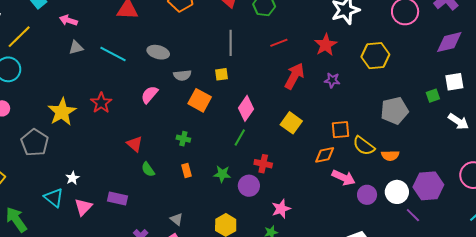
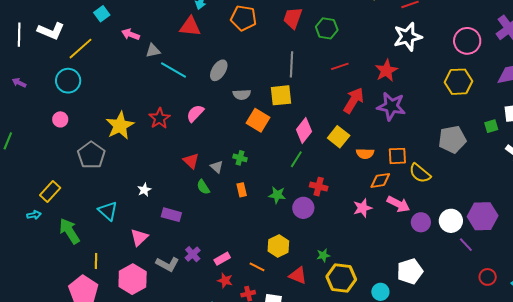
gray triangle: (76, 48) -> (153, 51), moved
gray ellipse: (158, 52) -> (219, 70), turned -75
yellow hexagon: (375, 56) -> (458, 82), moved
yellow square: (222, 74) -> (281, 95), size x1.6
purple star: (332, 80) -> (391, 106), size x1.8
pink semicircle: (150, 95) -> (195, 113), moved
yellow square: (291, 123) -> (339, 137), moved
orange semicircle: (390, 156) -> (365, 154), moved
white star: (72, 178) -> (144, 190), moved
pink triangle: (83, 207) -> (139, 237), moved
pink star: (281, 209) -> (363, 208), moved
gray triangle: (177, 219) -> (217, 167), moved

